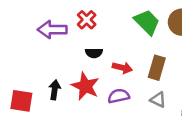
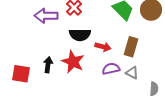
black semicircle: (94, 53) -> (80, 35), size x1.5
purple semicircle: (119, 96) -> (111, 69), moved

